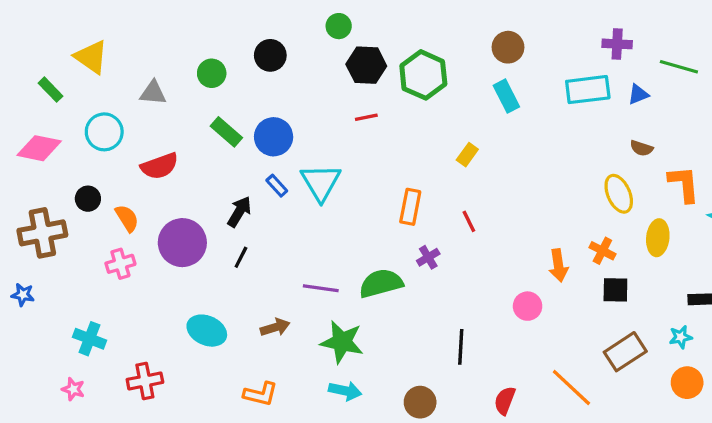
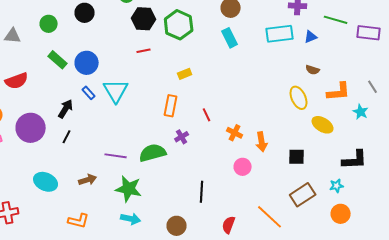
yellow rectangle: (467, 155) -> (185, 74), moved, turned 32
orange L-shape: (684, 184) -> (339, 92), turned 90
yellow ellipse: (658, 238) -> (323, 125), turned -65
orange cross: (602, 251) -> (235, 133), moved

